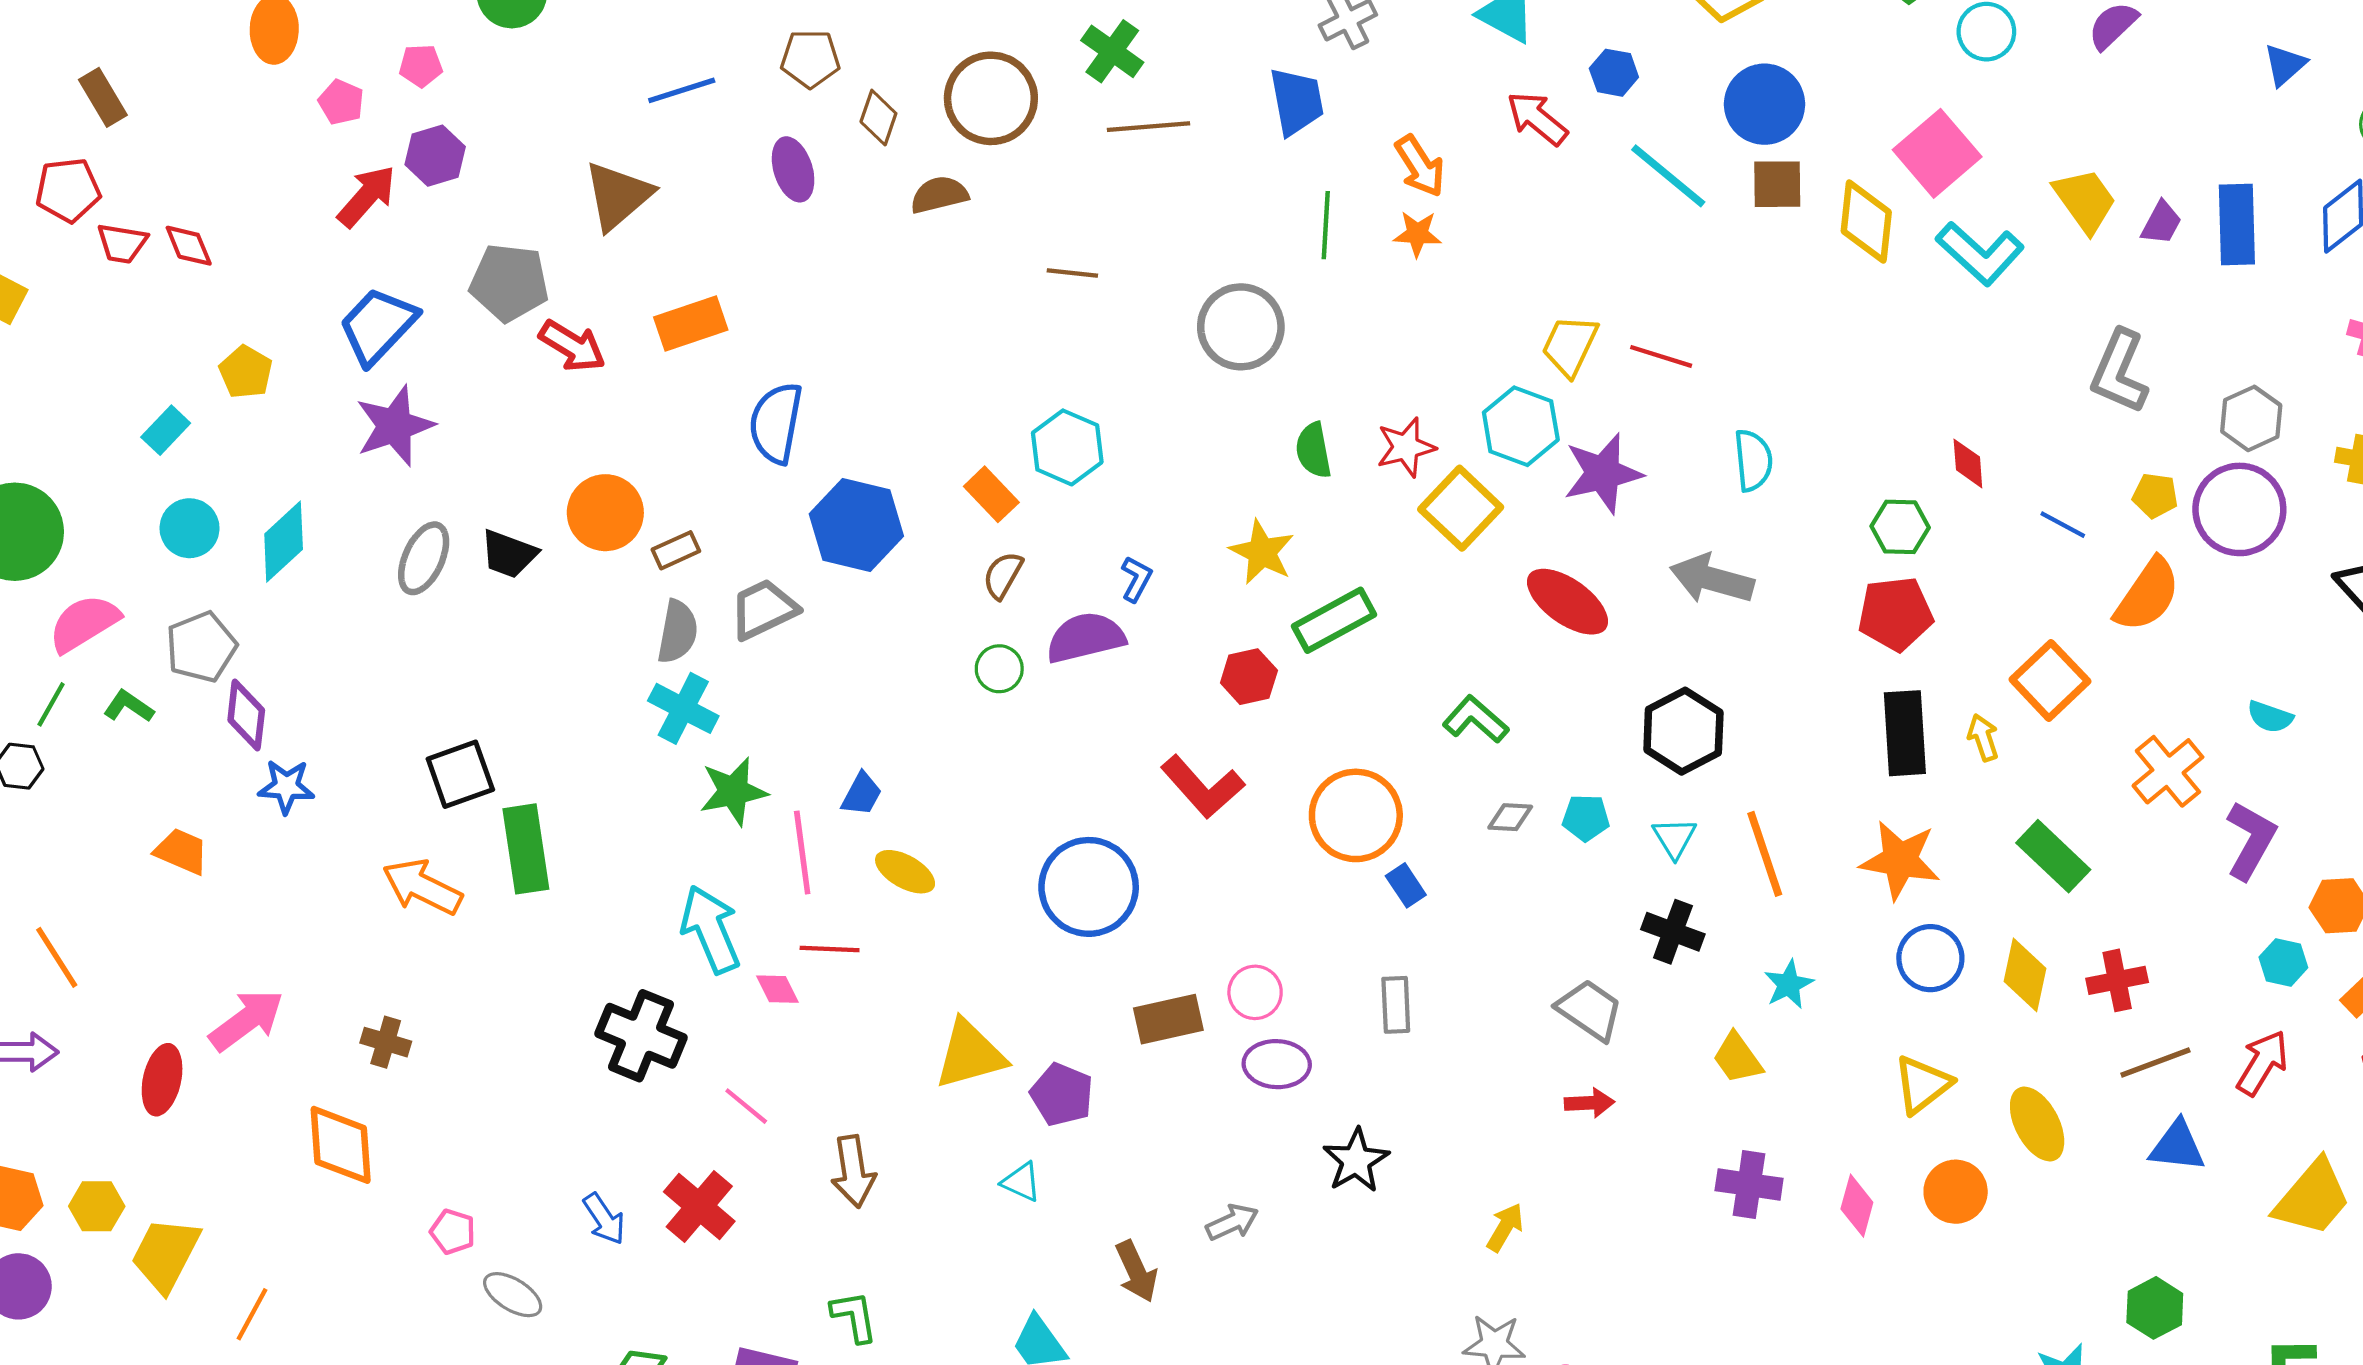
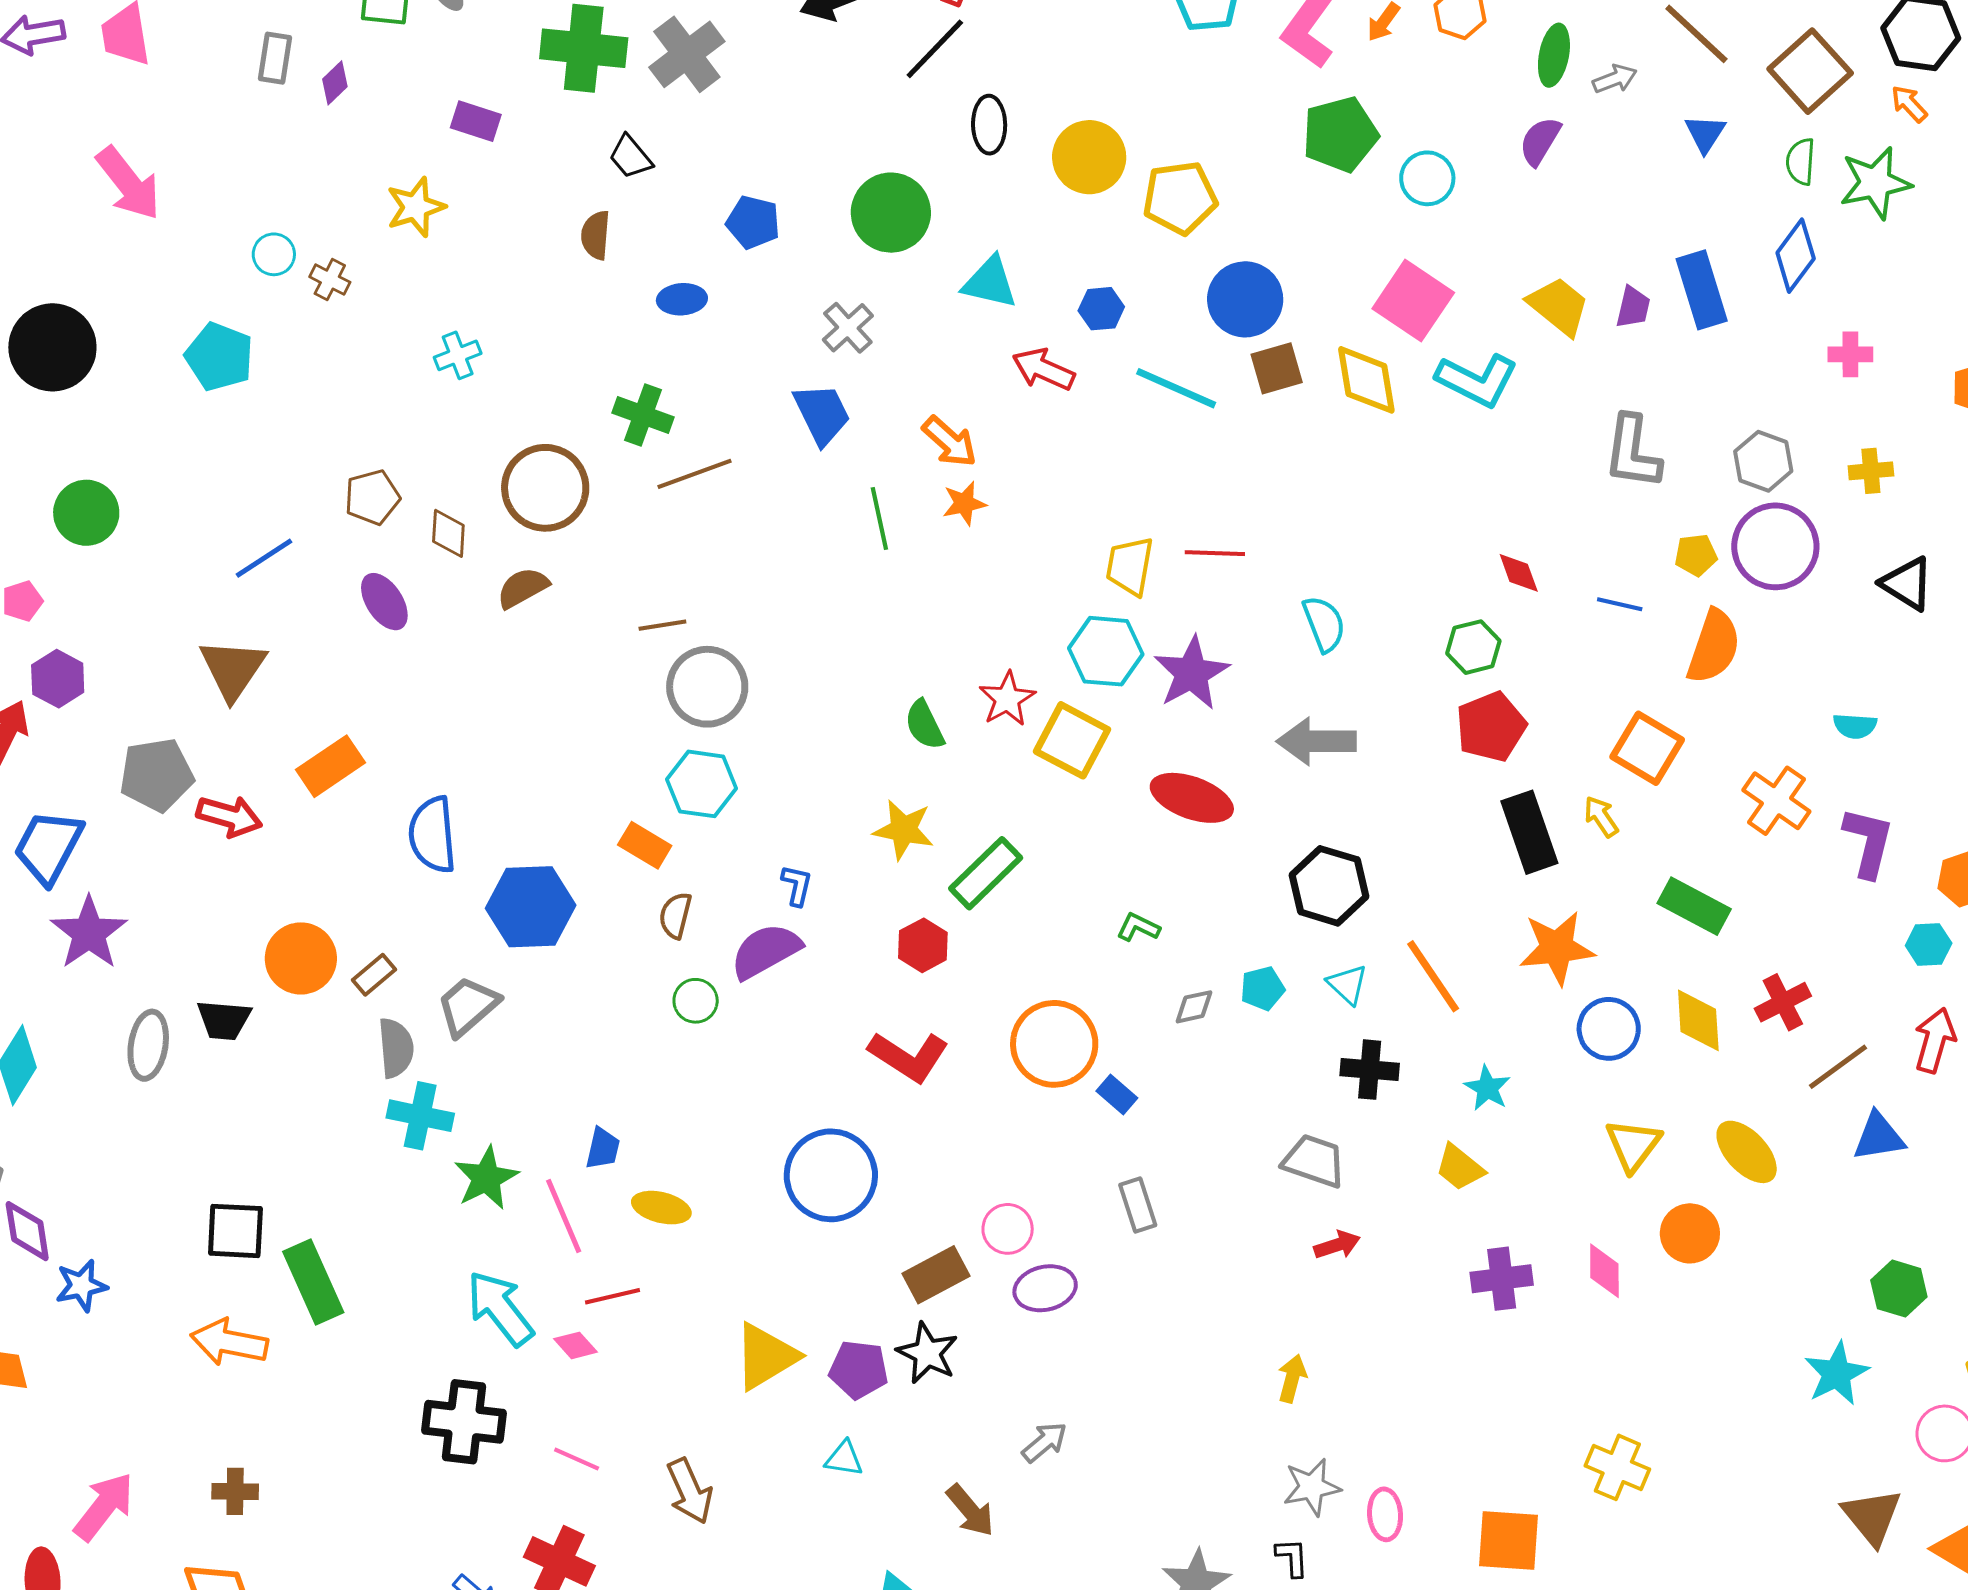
gray circle: (1241, 327) -> (707, 687), moved
green L-shape: (1476, 719) -> (1138, 927), size x0.7
black square: (460, 774) -> (235, 1231), turned 38
black star: (1356, 1161) -> (927, 1353), moved

